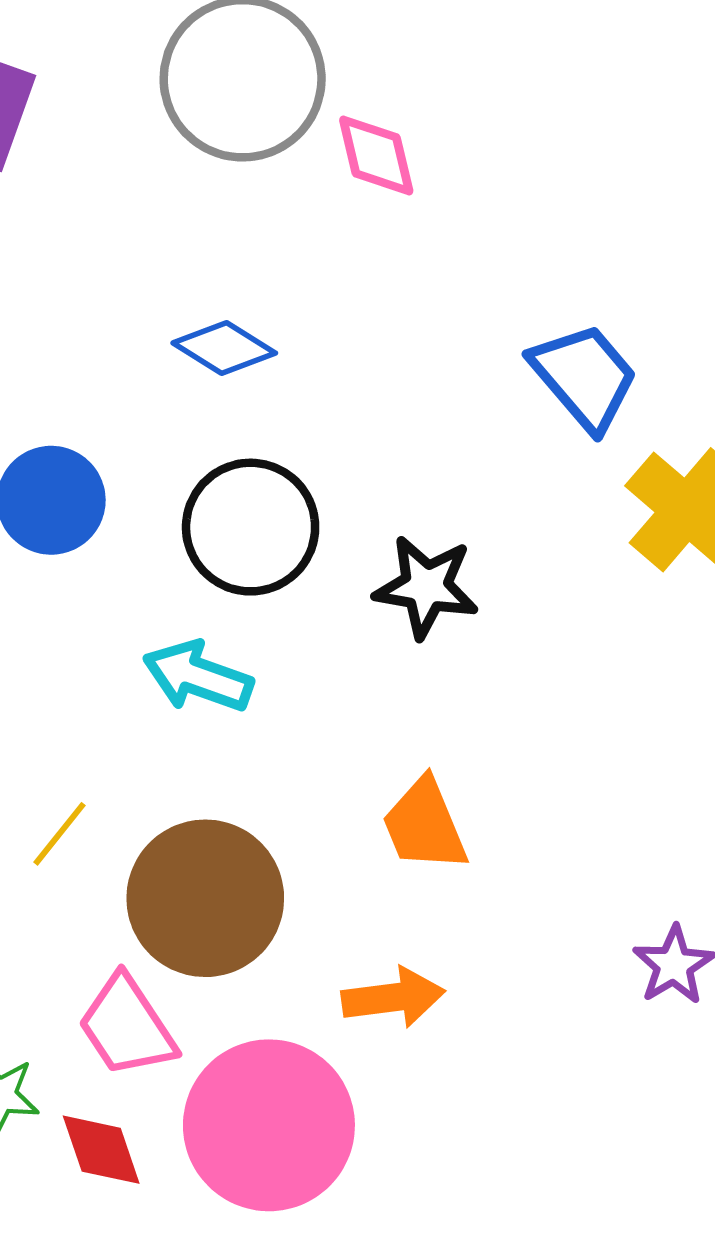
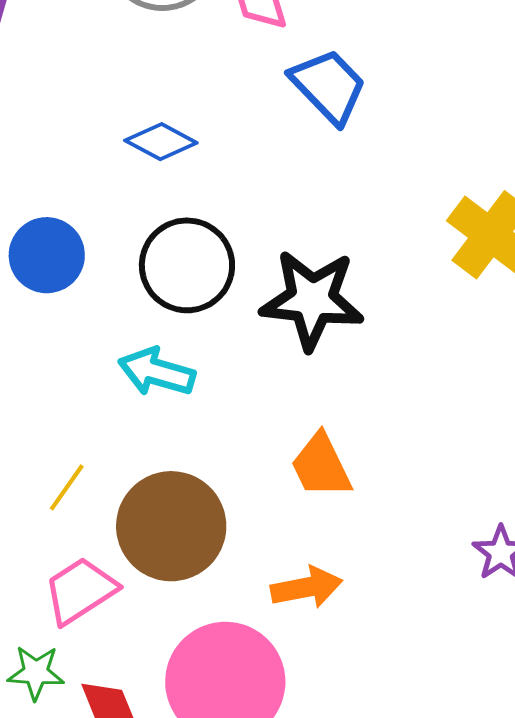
blue trapezoid: (584, 377) -> (328, 86), moved
black star: (426, 587) -> (312, 300), size x1.4
pink trapezoid: (127, 1026) -> (80, 591), moved, turned 94

